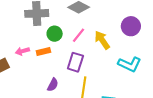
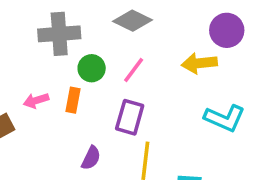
purple circle: (131, 26) -> (227, 30), moved
yellow arrow: (102, 40) -> (199, 63), moved, turned -60
orange rectangle: (43, 51) -> (73, 100), turned -64

